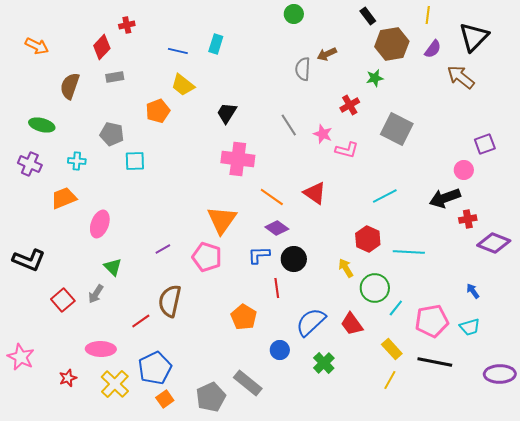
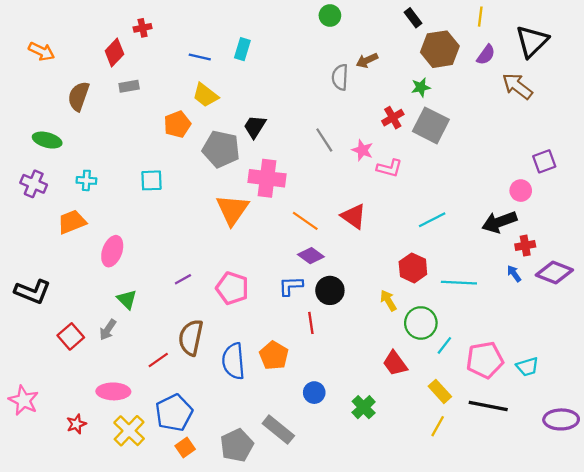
gray square: (397, 129) -> (431, 125), moved
gray pentagon: (112, 134) -> (221, 149), moved, size x1.4
orange triangle: (222, 220) -> (232, 210), moved
blue arrow: (473, 291) -> (514, 274), moved
blue semicircle: (311, 322) -> (233, 361), moved, turned -52

